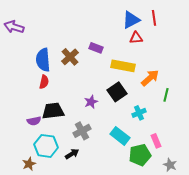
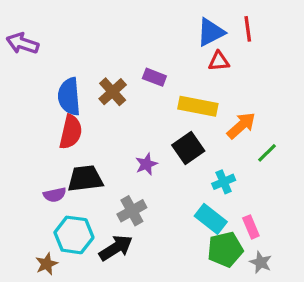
red semicircle: (44, 82) -> (71, 132), size x1.5
green line: (166, 95) -> (267, 153), turned 32
cyan rectangle: (120, 136) -> (211, 219), moved
black arrow: (72, 154) -> (116, 248), size x1.5
gray star: (170, 165) -> (261, 262), moved

